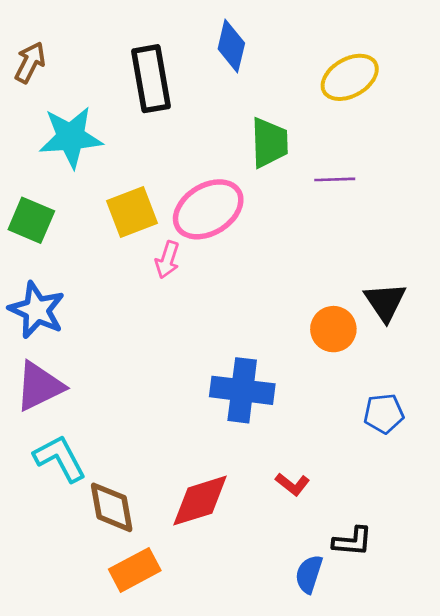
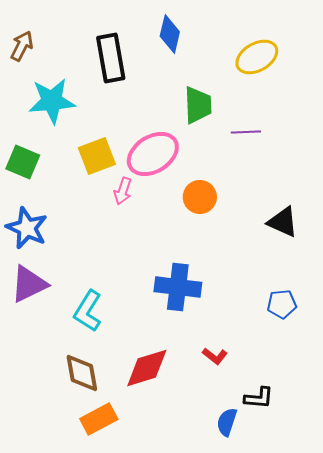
black triangle: (385, 302) -> (283, 222), turned -32
orange circle: (333, 329) -> (200, 197), moved
cyan L-shape: (60, 458) -> (88, 311), moved, turned -120

